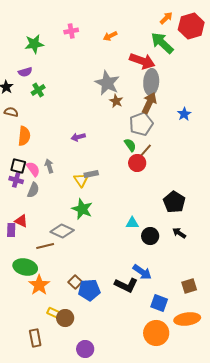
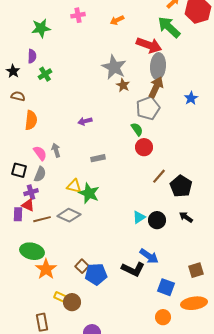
purple semicircle: (25, 72) -> (32, 56), turned -72
brown line: (145, 151) -> (159, 176), moved
black square: (18, 166) -> (19, 170), moved
purple cross: (16, 180) -> (31, 192), moved, turned -32
yellow triangle: (81, 180) -> (74, 186), moved, turned -42
cyan triangle: (132, 223) -> (139, 217), moved, turned -32
brown line: (45, 246) -> (42, 219), moved
orange circle: (156, 333) -> (163, 317), size x0.6

